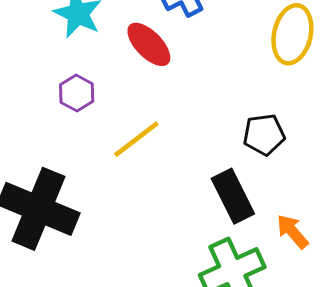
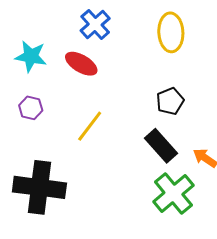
purple hexagon: (77, 93) -> (31, 108), moved

